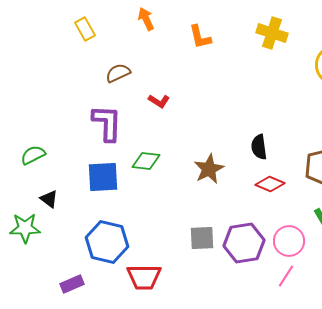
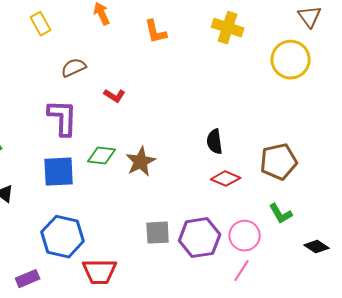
brown star: (209, 169) -> (141, 162), moved

